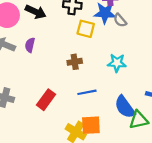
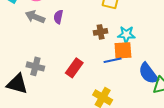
cyan star: (117, 63) -> (126, 35), moved
orange square: (91, 125) -> (123, 50), moved

